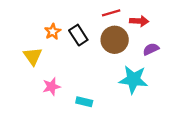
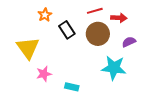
orange star: (53, 32) -> (45, 15), moved
yellow triangle: (33, 56) -> (28, 48), size x1.4

